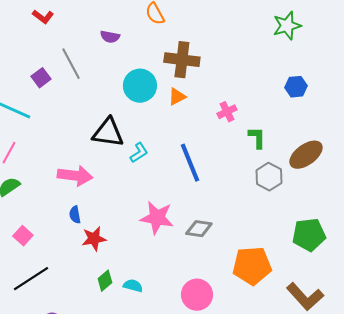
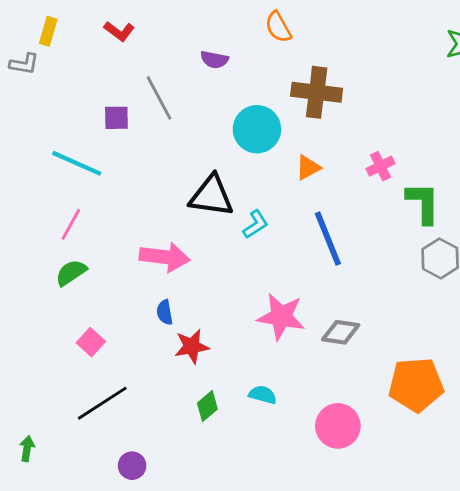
purple square: (41, 78) -> (116, 118), turned 36
orange triangle: (177, 97) -> (308, 168), moved
green L-shape: (257, 138) -> (423, 203), size x1.4
cyan semicircle: (133, 286) -> (263, 395), moved

